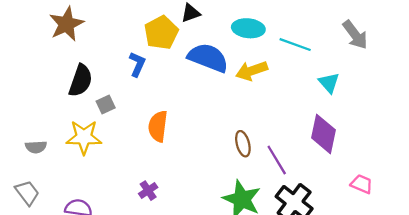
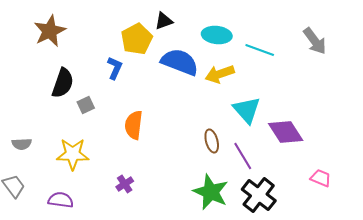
cyan triangle: (329, 83) -> (247, 110), moved, size x1.4
purple diamond: (323, 134) -> (286, 132), turned -45
yellow star: (84, 137) -> (73, 154), moved

